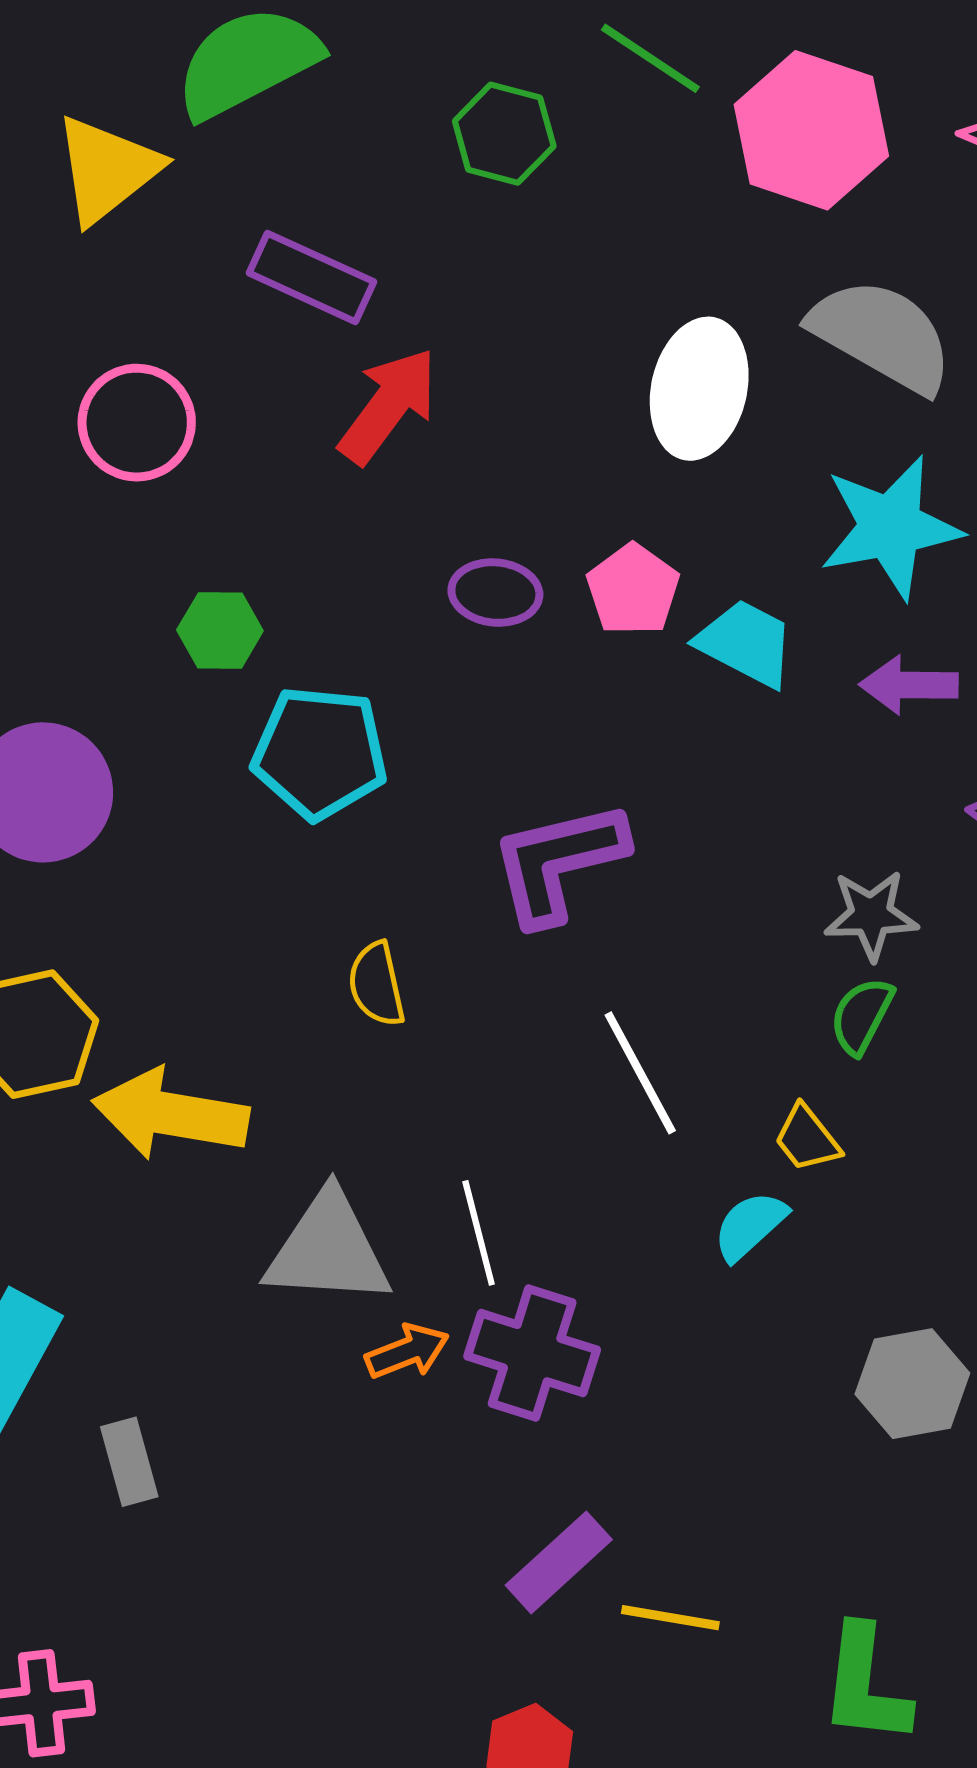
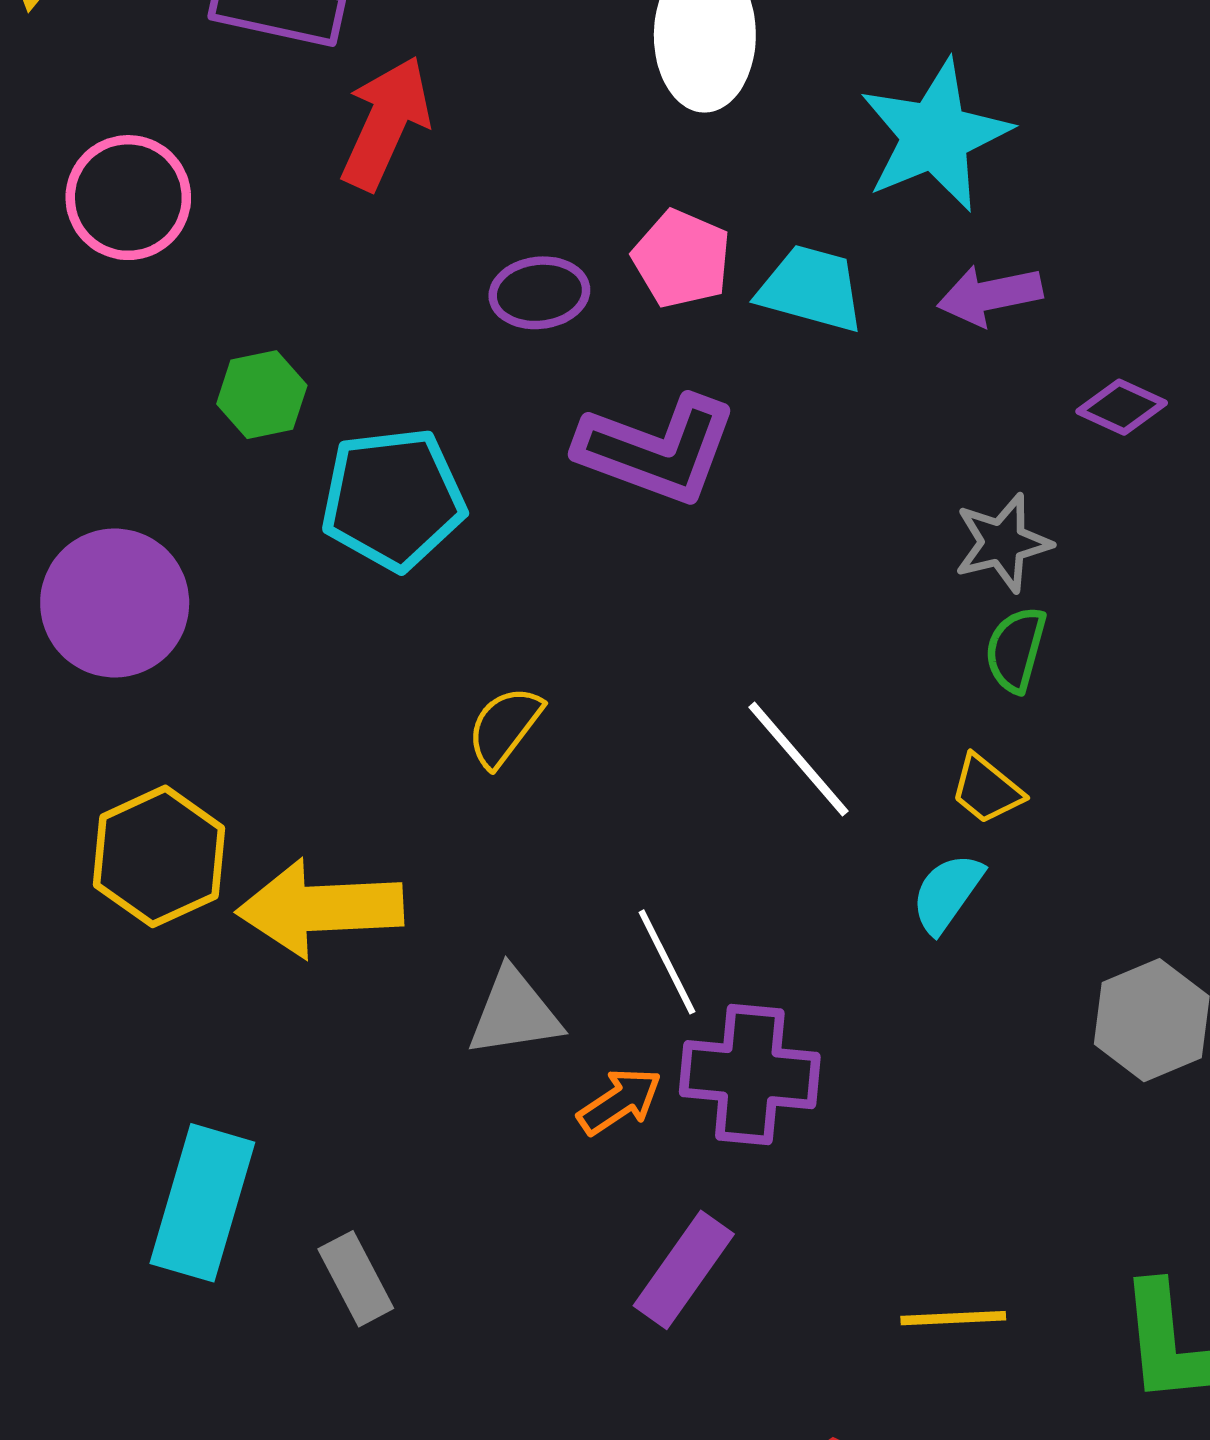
purple L-shape: (558, 862) -> (657, 450), moved, turned -134
yellow semicircle: (377, 984) -> (505, 727), turned 62
gray triangle: (328, 1249) -> (514, 1013), size x0.7
purple rectangle: (559, 1562) -> (684, 1270), moved

